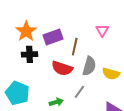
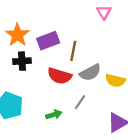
pink triangle: (102, 30) -> (104, 12), moved
gray semicircle: (89, 66) -> (90, 72), turned 48

